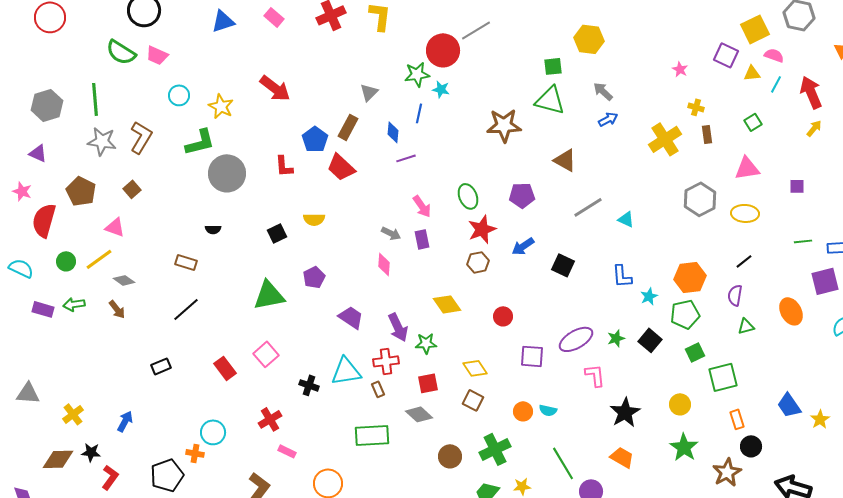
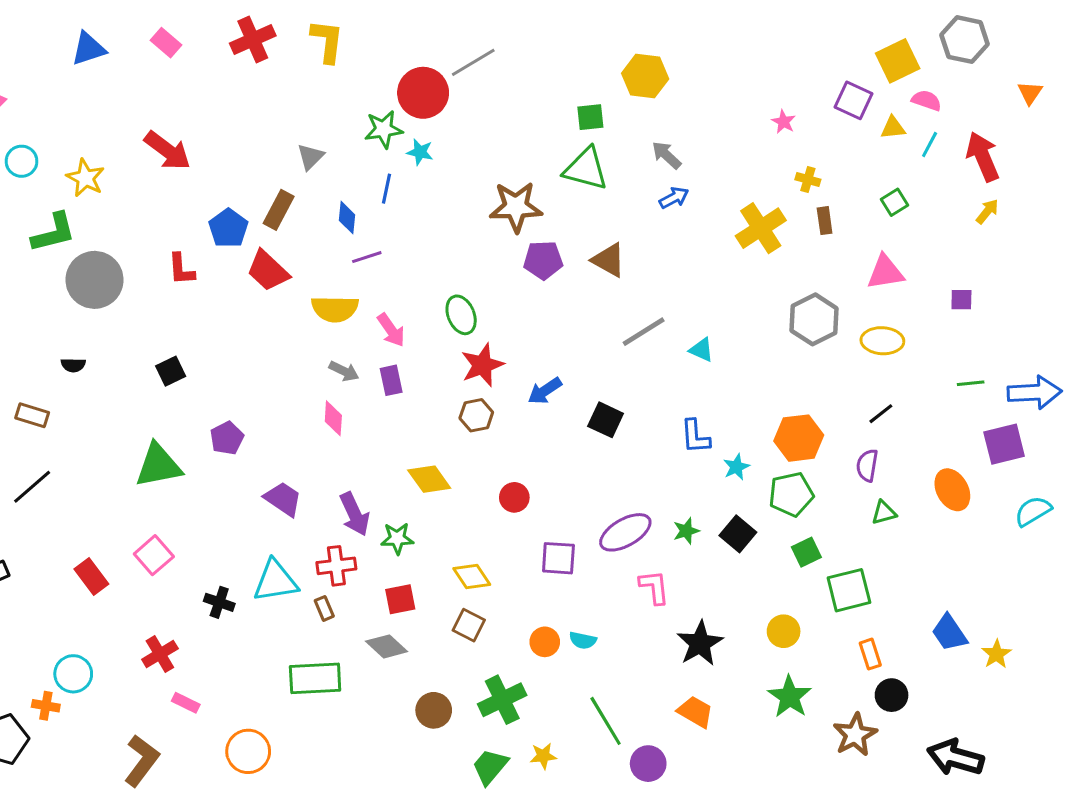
purple pentagon: (522, 195) -> (543, 260), moved
yellow semicircle: (314, 219) -> (335, 309), moved, size x1.4

